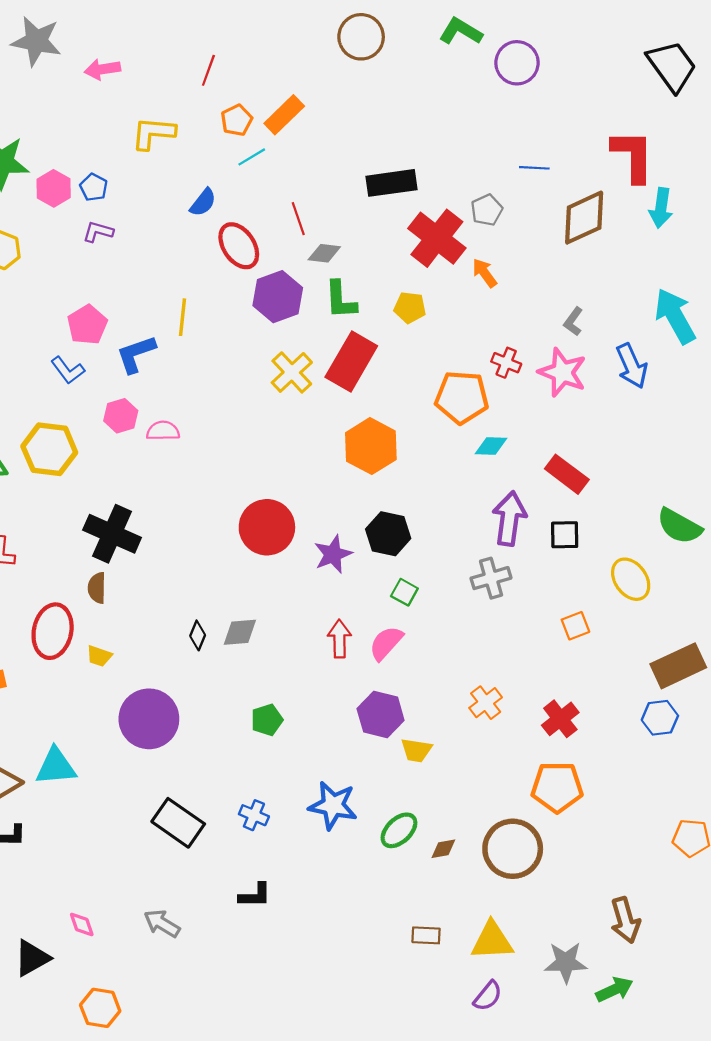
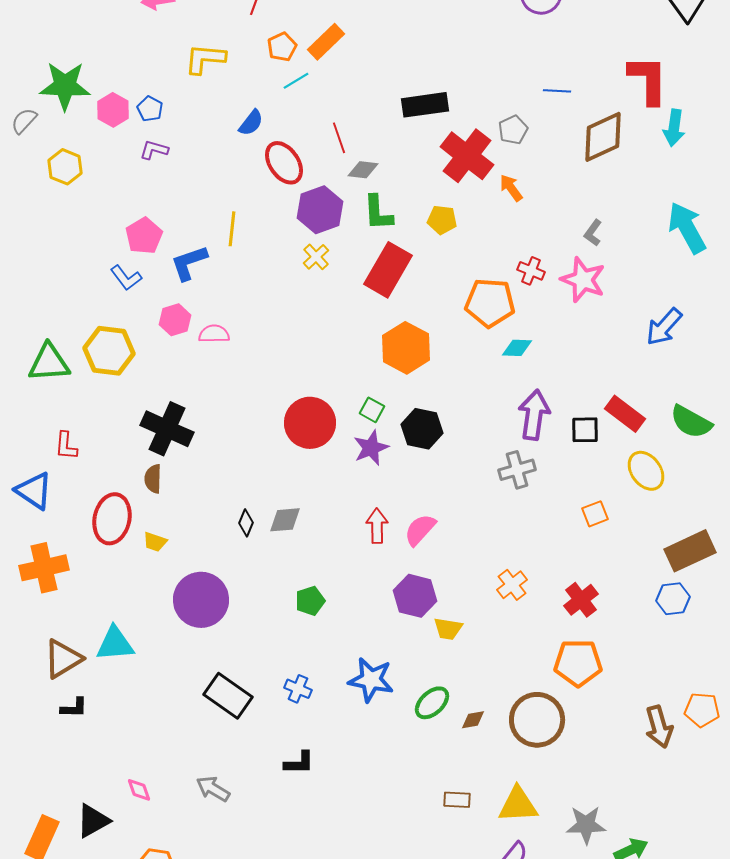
blue arrow: (632, 366) -> (664, 327), moved, turned 66
yellow cross: (292, 372) -> (316, 257), moved, size x0.7
red rectangle: (567, 474) -> (625, 414), moved
green square: (404, 592) -> (372, 410), moved
brown arrow: (625, 920) -> (659, 727), moved

